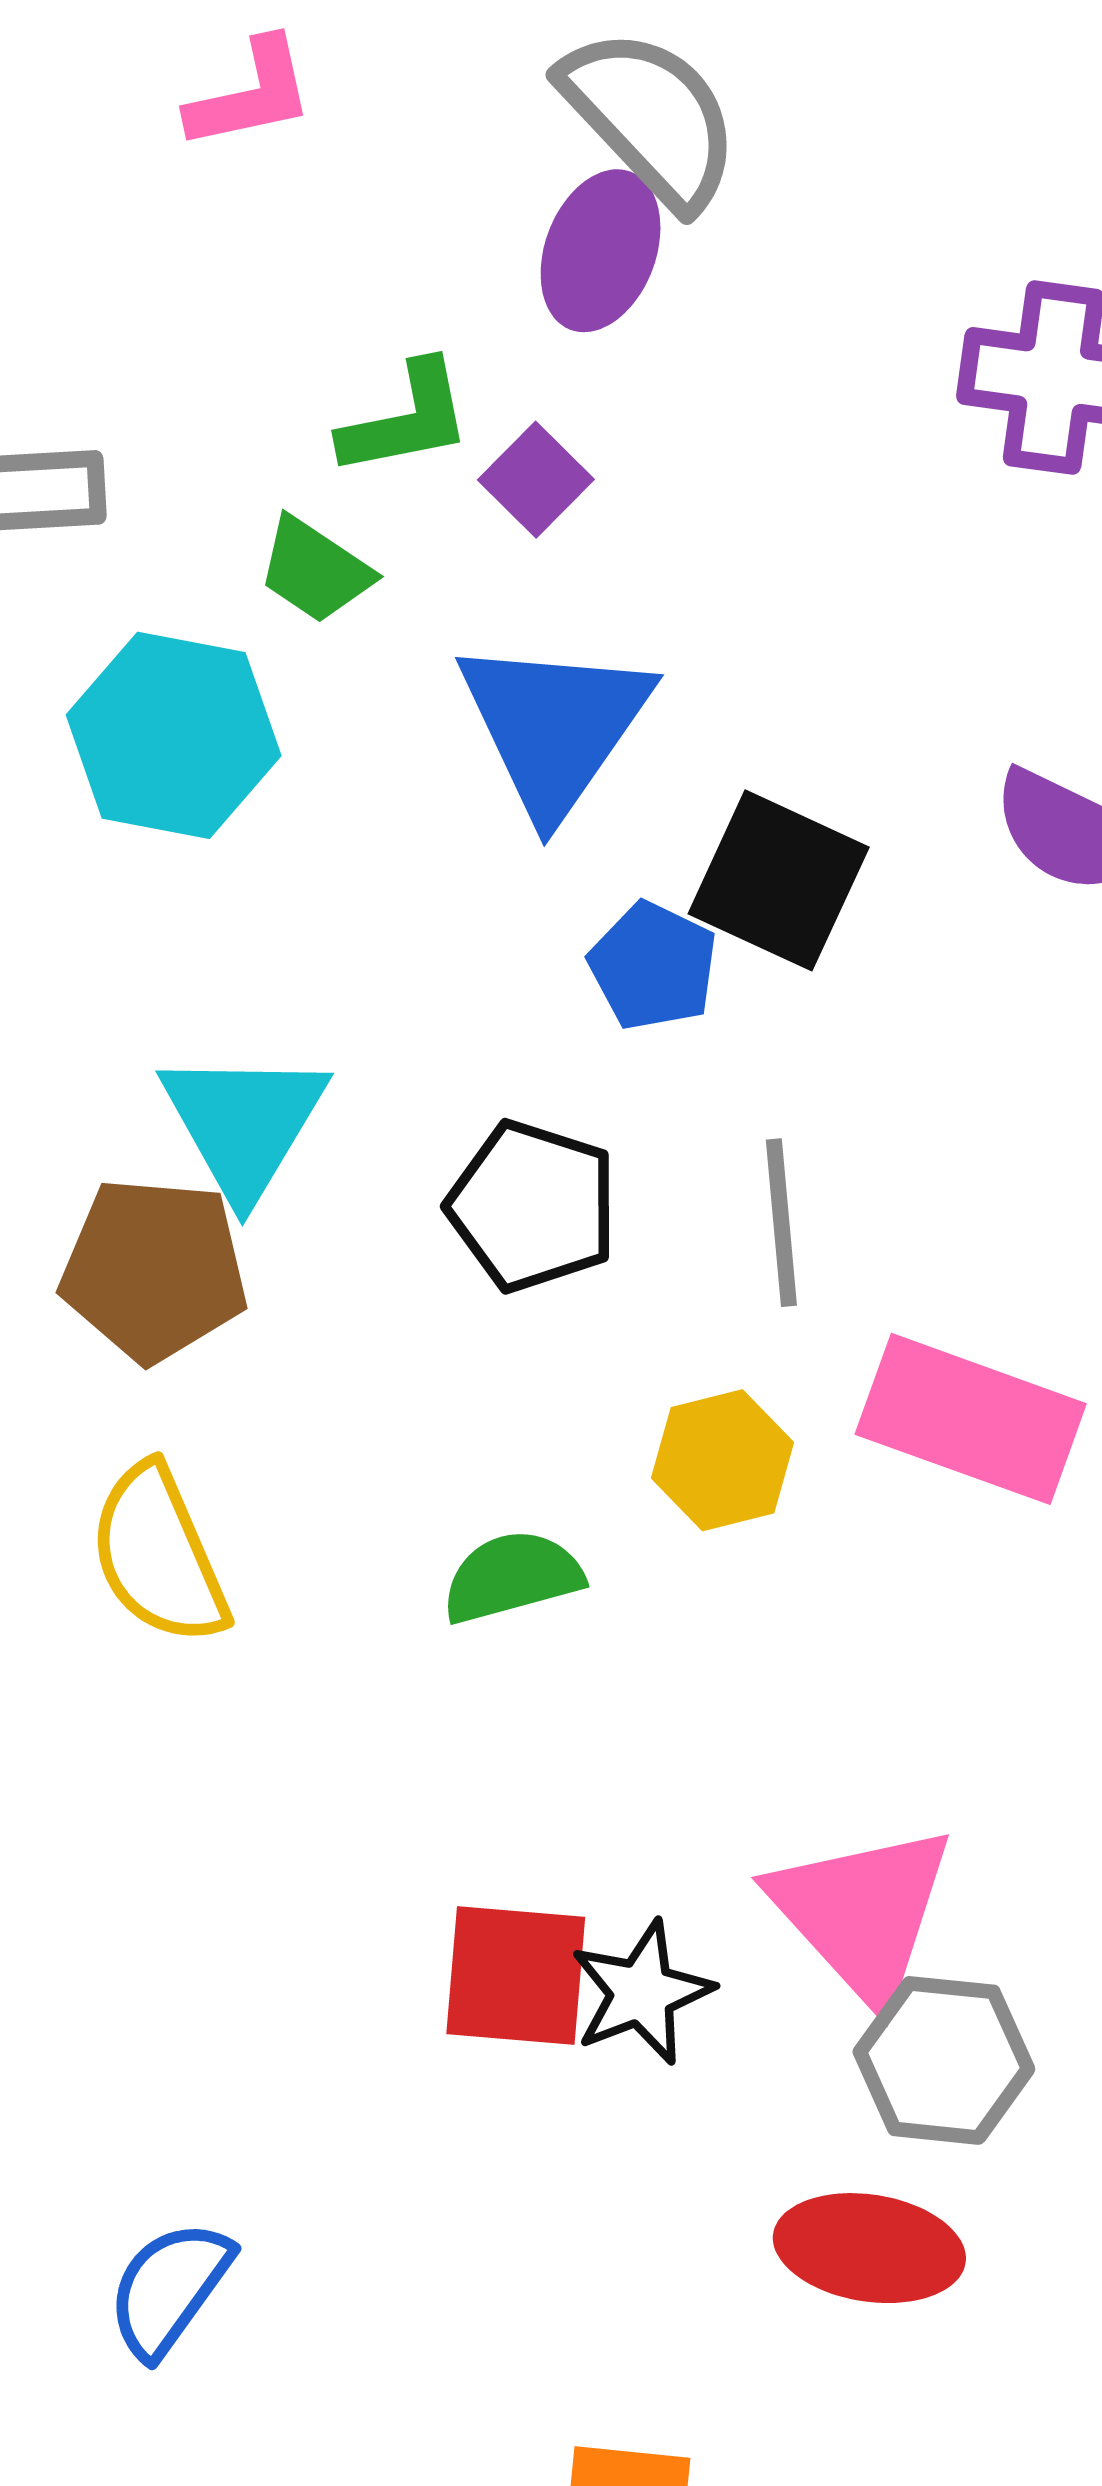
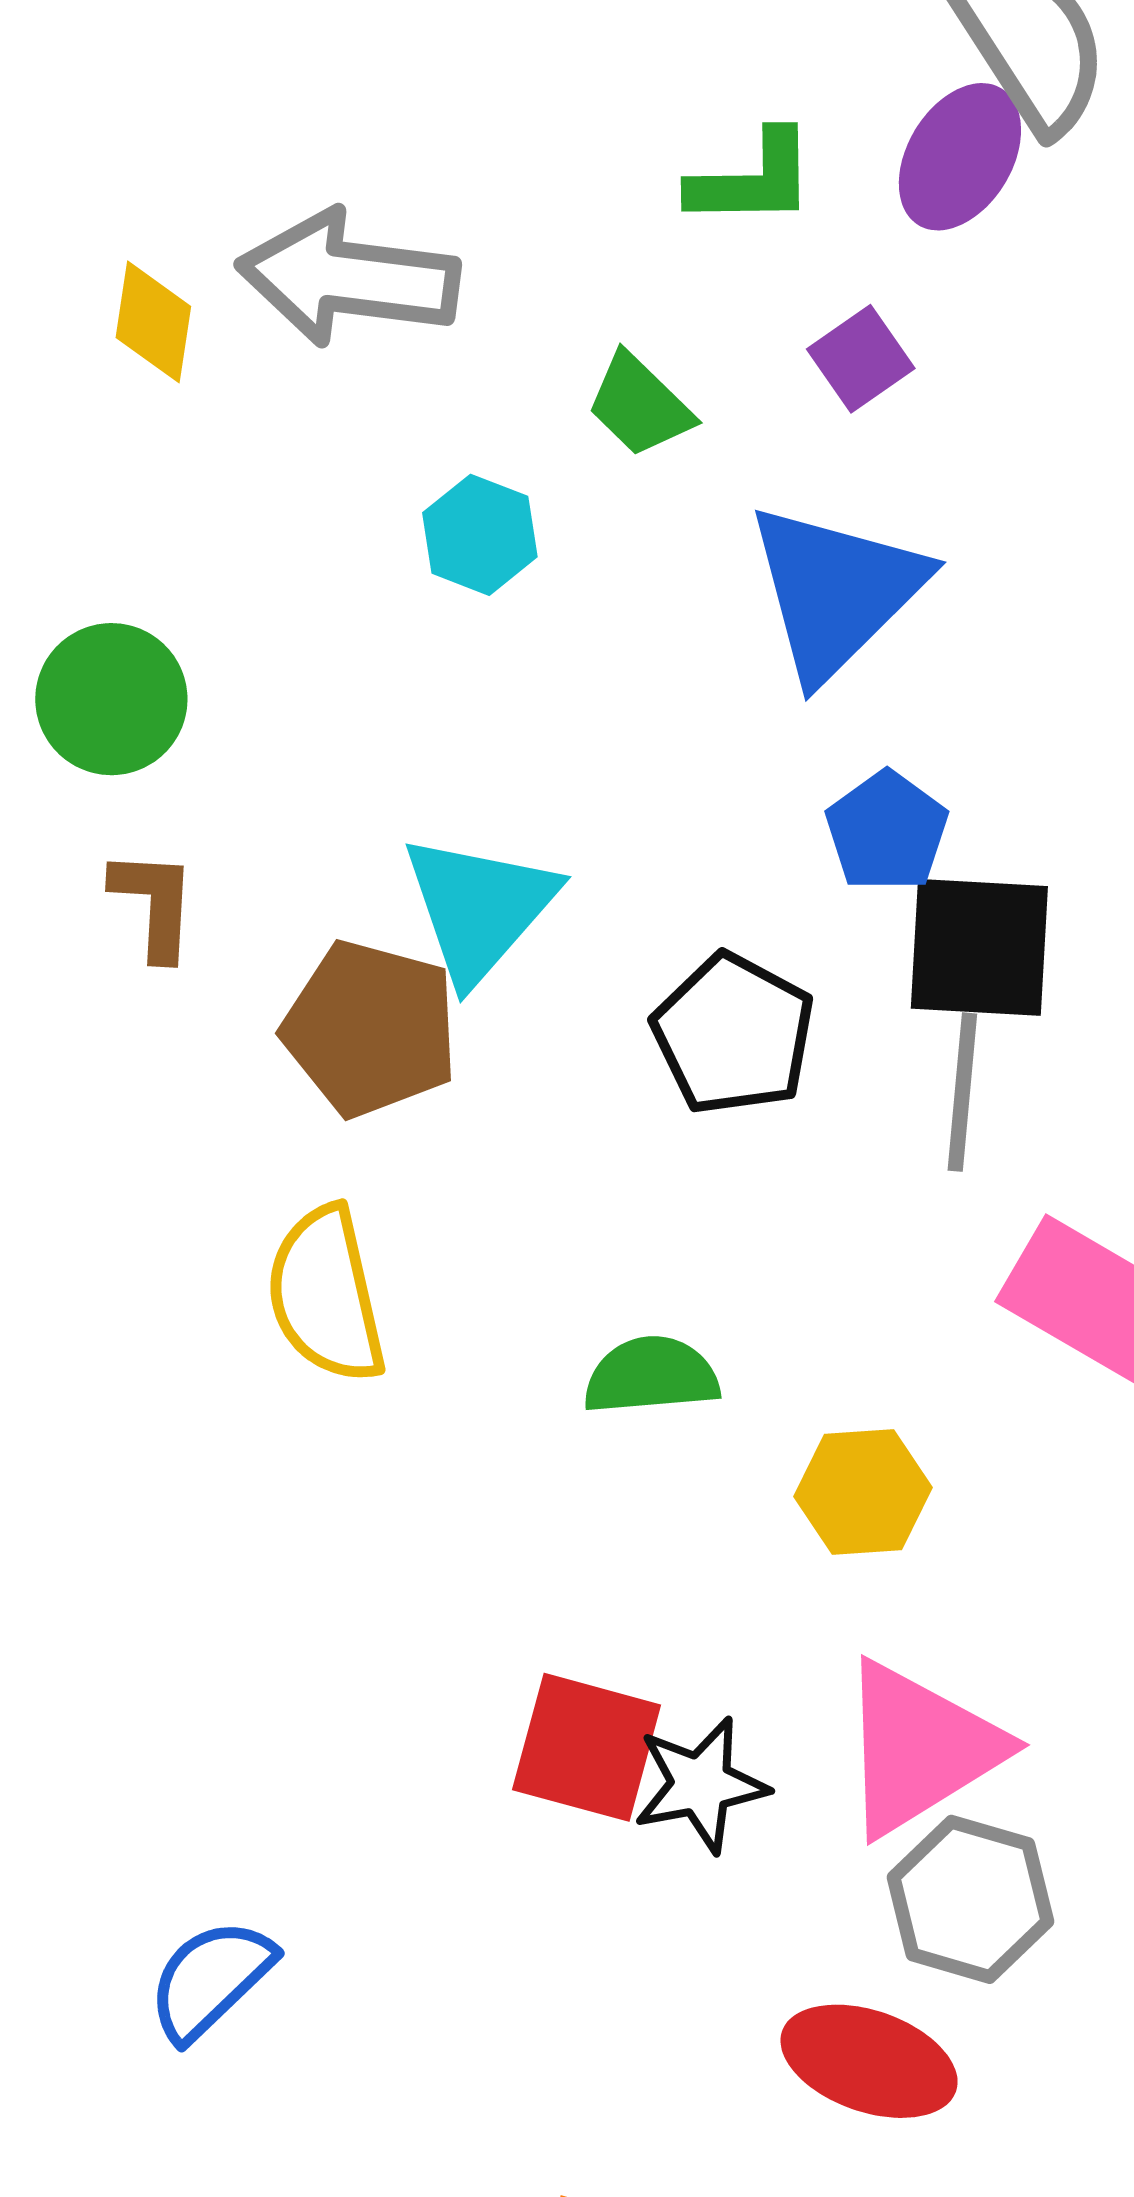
green L-shape: (406, 419) -> (752, 179), moved
cyan hexagon: (174, 735) -> (480, 535), size x0.6
black square: (779, 880) -> (979, 947), moved, turned -32
yellow hexagon: (723, 1460) -> (863, 1492), moved
pink triangle: (862, 1913) -> (920, 1748), turned 30

